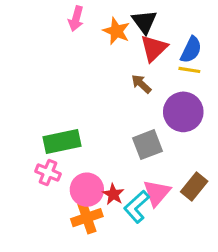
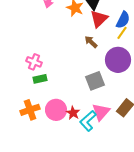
yellow line: (189, 70) -> (122, 33), turned -64
green rectangle: (62, 141) -> (40, 79), size x0.6
pink cross: (48, 173) -> (34, 62), moved
orange cross: (87, 218) -> (30, 110), moved

